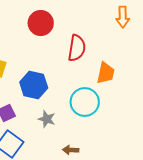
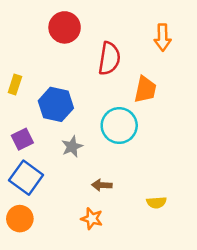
orange arrow: (123, 17) -> (163, 37), moved
gray star: (47, 119) -> (72, 147), turned 30

